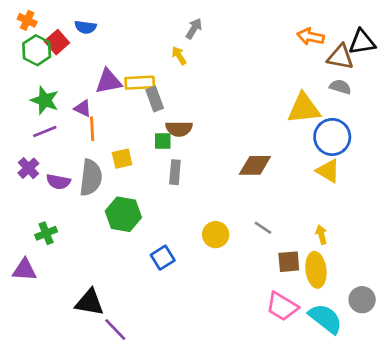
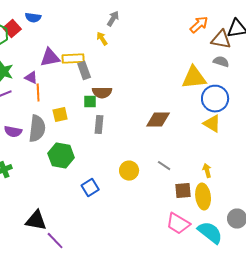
orange arrow: (311, 37) -> (199, 25), turned 126

